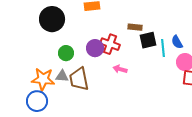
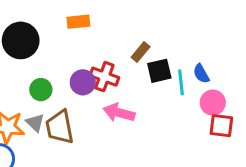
brown rectangle: (135, 27) -> (141, 52), turned -56
pink arrow: (120, 69) -> (119, 113), size x1.5
gray triangle: (62, 76) -> (35, 123), turned 40

